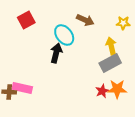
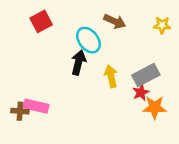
yellow arrow: (111, 46) -> (111, 76), moved
red star: (102, 91) -> (141, 92), moved

